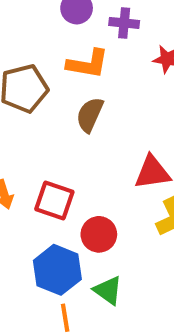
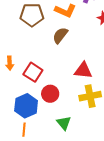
green triangle: (108, 290) -> (64, 123), moved

